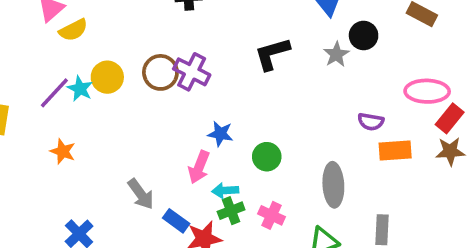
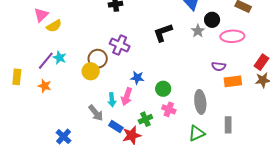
brown circle: (160, 72) -> (98, 59), moved
yellow circle: (107, 77) -> (91, 71), moved
pink ellipse: (427, 91) -> (232, 36), moved
orange star: (63, 151) -> (45, 86), moved
cyan arrow: (225, 191) -> (112, 100), moved, turned -88
pink cross: (272, 215) -> (169, 109), moved

